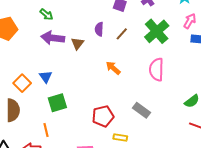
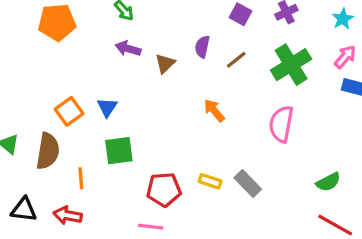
purple arrow: (53, 38) -> (128, 49), size x0.7
red pentagon: (103, 116) -> (164, 190), moved
orange line: (46, 130) -> (81, 178), moved
yellow rectangle: (120, 138) -> (210, 181), moved

